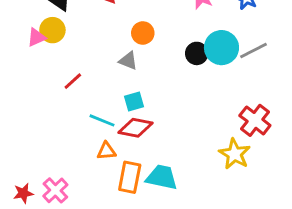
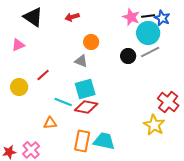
yellow circle: (52, 30) -> (19, 87), moved
cyan circle: (221, 48) -> (148, 33), moved
gray line: (254, 50) -> (150, 52), moved
cyan square: (134, 101) -> (85, 89), size x1.5
orange triangle: (106, 151) -> (50, 123), moved

